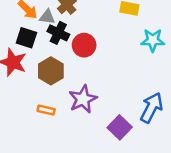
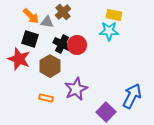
black cross: (58, 33) -> (62, 44), moved
cyan star: (153, 40) -> (109, 31), moved

